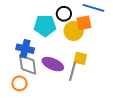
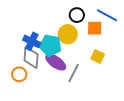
cyan pentagon: (45, 26) -> (50, 45), moved
yellow circle: (74, 31) -> (68, 34), moved
yellow square: (80, 58) -> (98, 57), moved

